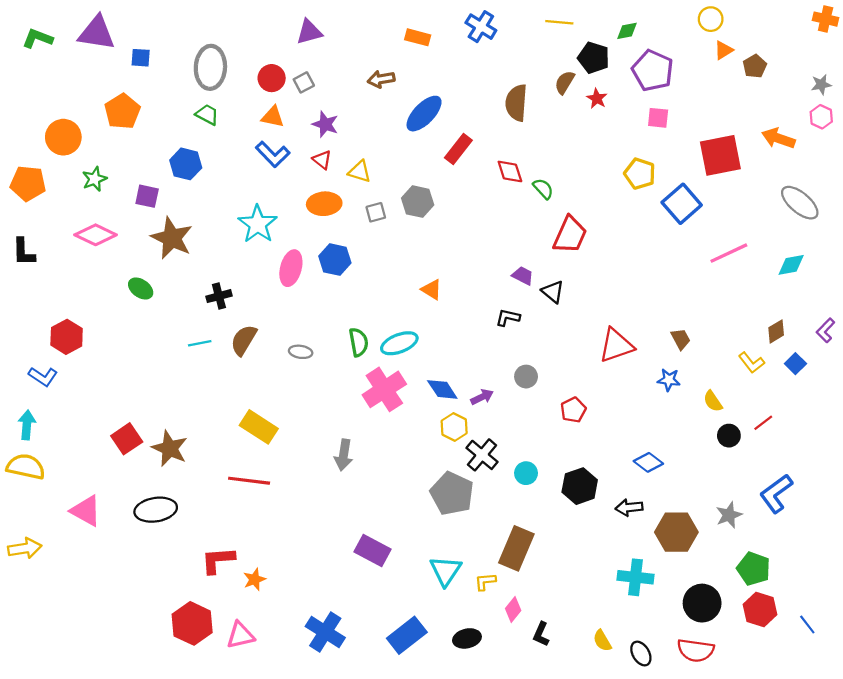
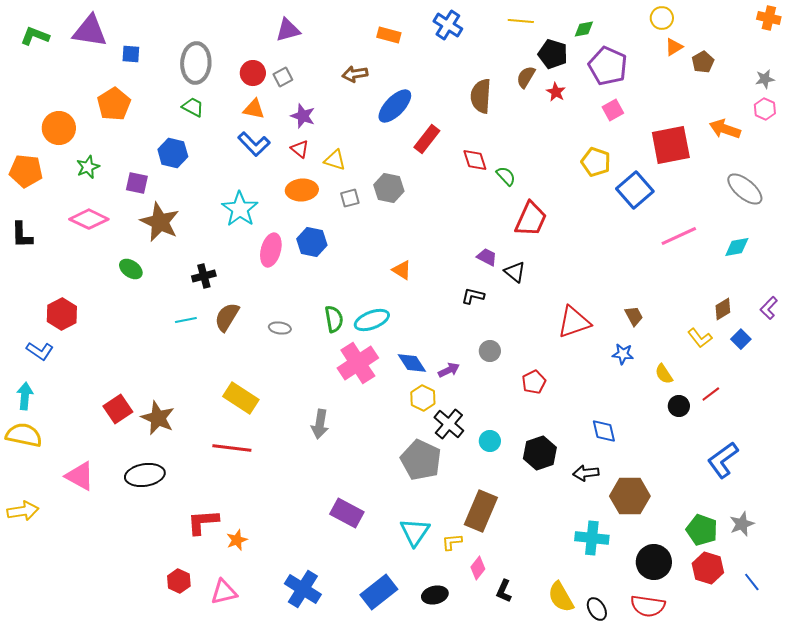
pink square: (658, 118) -> (613, 110), turned -35
blue diamond: (648, 462) -> (604, 431), turned 40
gray star: (729, 515) -> (742, 524), moved
red hexagon: (192, 623) -> (179, 581), size x0.6
yellow semicircle: (602, 641) -> (561, 597), size x1.5

